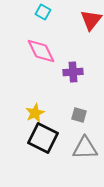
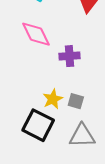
yellow star: (35, 113) -> (53, 99), moved

